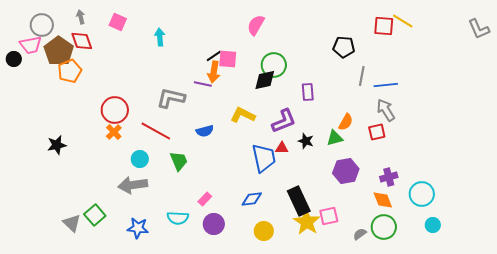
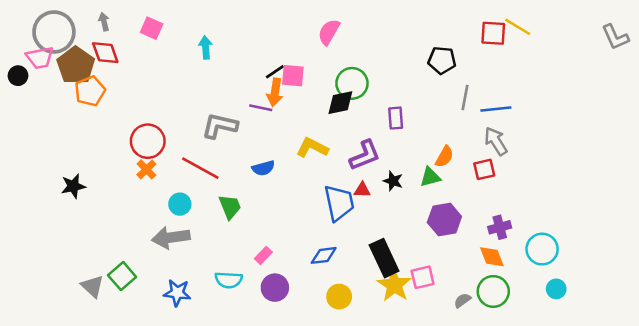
gray circle: (42, 25) -> (54, 32), size x1.4

